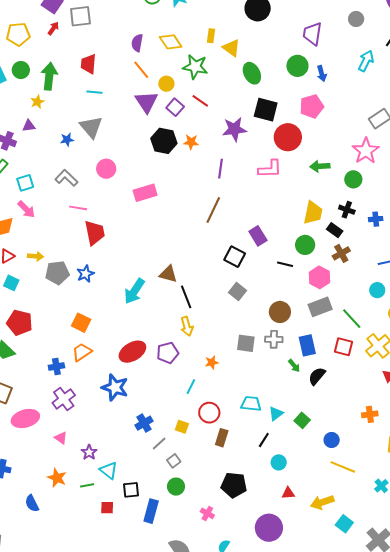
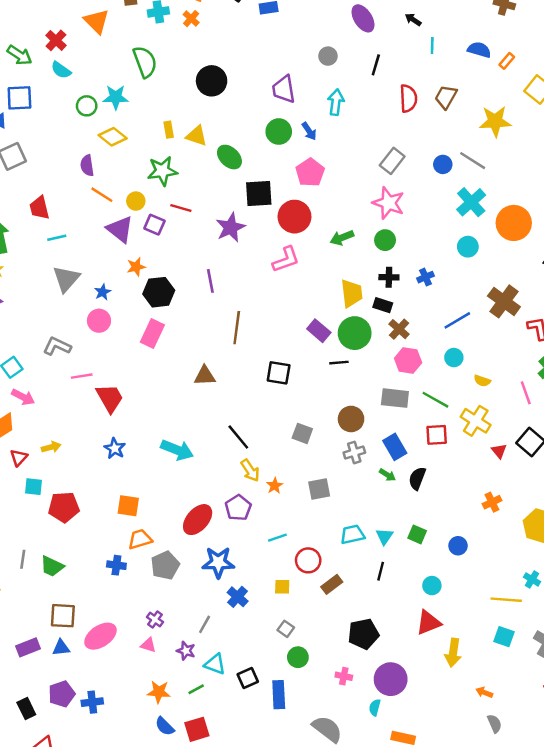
yellow diamond: (171, 42) -> (113, 137), moved
cyan arrow: (366, 61) -> (336, 102), moved
gray triangle: (91, 127) -> (66, 279), turned 40
blue star: (67, 140) -> (103, 292), moved
black hexagon: (164, 141) -> (159, 292), moved
orange star: (191, 142) -> (136, 267), moved
purple line: (220, 169) -> (210, 281), moved
pink rectangle: (145, 193) -> (152, 334), turned -30
purple rectangle: (258, 236) -> (319, 331), moved
green circle: (305, 245) -> (355, 333), size x1.4
gray pentagon: (57, 273) -> (165, 565), moved
brown triangle: (168, 274) -> (205, 376), moved
pink hexagon: (319, 277) -> (408, 360), moved
cyan arrow: (134, 291) -> (177, 450), turned -84
gray square: (237, 291) -> (302, 433), moved
gray rectangle: (320, 307) -> (395, 398), turned 45
red pentagon: (19, 323) -> (64, 507), moved
gray square: (246, 343) -> (319, 489), moved
orange trapezoid: (82, 352) -> (140, 539), turned 35
orange star: (212, 362) -> (275, 486), moved
blue cross: (56, 367) -> (116, 565), turned 35
blue star: (115, 387) -> (218, 562), moved
cyan line: (191, 387) -> (277, 538), turned 63
purple cross: (64, 399) -> (155, 619), moved, size x0.6
brown rectangle: (222, 438) -> (332, 584), turned 54
gray line: (159, 444) -> (205, 624), moved
cyan circle: (279, 462) -> (432, 586), moved
yellow line: (343, 467) -> (506, 600), moved
red triangle: (288, 493) -> (428, 623), size x1.6
yellow arrow: (322, 502) -> (453, 653), moved, turned -45
blue semicircle: (32, 503) -> (165, 726), moved
red square: (107, 508) -> (197, 729), moved, size x1.5
purple circle: (269, 528) -> (391, 679), moved

